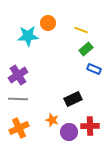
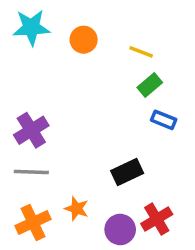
cyan star: (28, 36) -> (31, 27), moved
orange star: (52, 120) -> (77, 209), moved
red cross: (90, 126) -> (157, 219), turned -30

